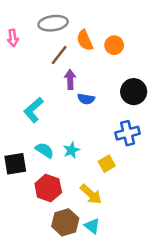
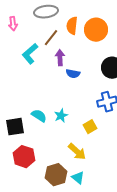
orange semicircle: (85, 40) -> (72, 26), turned 30
orange circle: (114, 45) -> (96, 30), size x1.5
cyan L-shape: (33, 110) -> (30, 54), moved
red hexagon: (48, 188) -> (24, 157), moved

